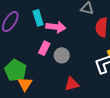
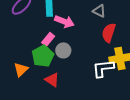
green pentagon: (16, 70) -> (43, 56), moved
red triangle: (72, 84) -> (52, 80), moved, turned 35

